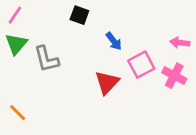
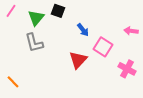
green triangle: (16, 44) -> (36, 18), moved
pink square: (141, 65) -> (103, 47), turned -30
pink cross: (174, 76) -> (127, 69), moved

